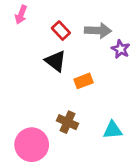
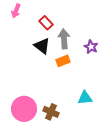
gray arrow: (98, 31) -> (64, 39), moved, turned -96
purple star: (121, 49) -> (91, 47), moved
brown cross: (68, 122) -> (51, 112), moved

